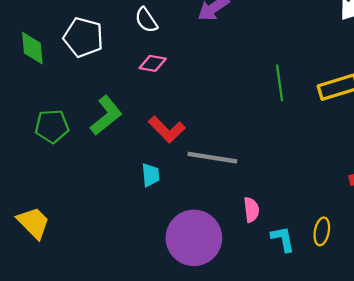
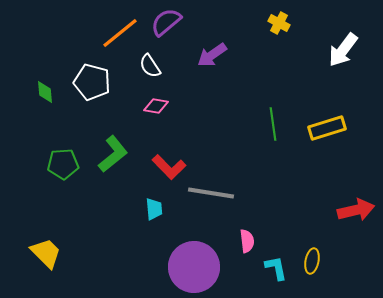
green diamond: (32, 48) -> (45, 92), size x0.7

